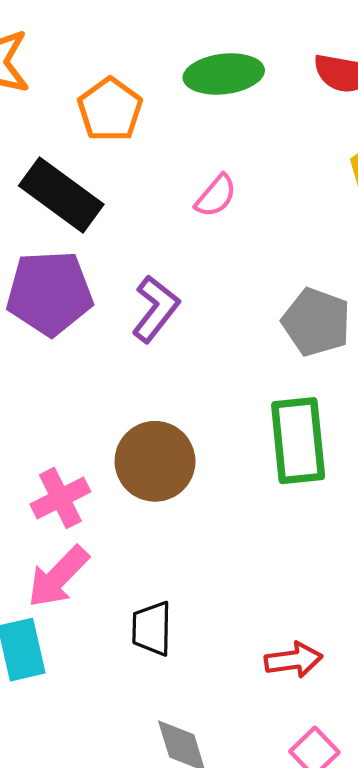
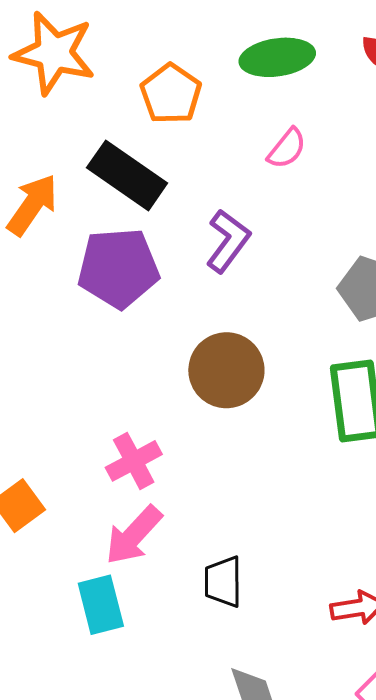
pink semicircle: (216, 196) -> (287, 148), moved
purple L-shape: (156, 309) -> (228, 241), moved
brown circle: (155, 461) -> (226, 370), moved

